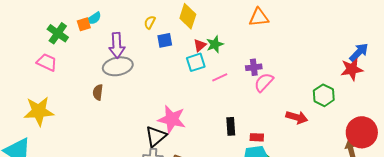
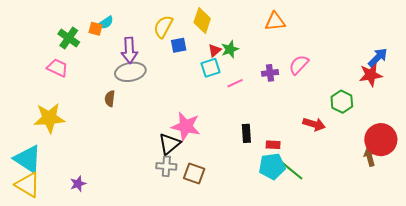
yellow semicircle: (150, 22) -> (163, 27), size x1.6
orange square: (84, 24) -> (95, 29), turned 32
pink semicircle: (264, 82) -> (299, 65), moved

